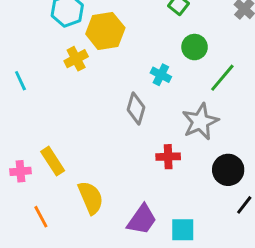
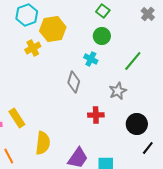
green circle: (195, 47) -> (102, 36), moved
gray star: (200, 122) -> (118, 91), size x0.7
yellow semicircle: (91, 198) -> (43, 143), turned 30

